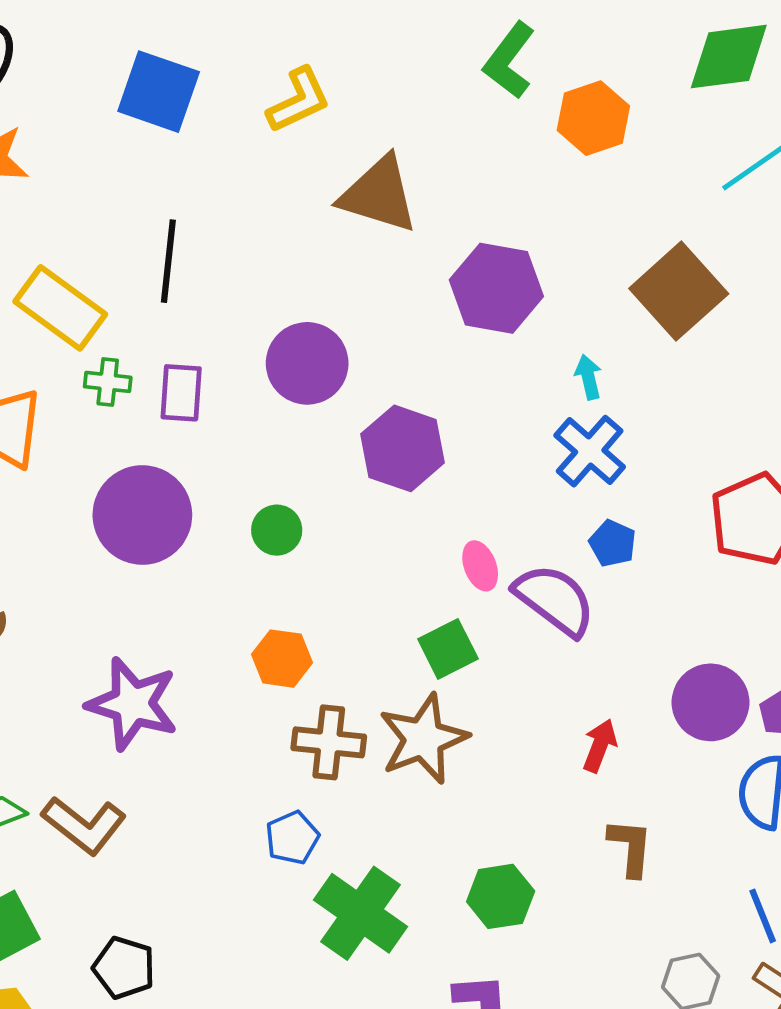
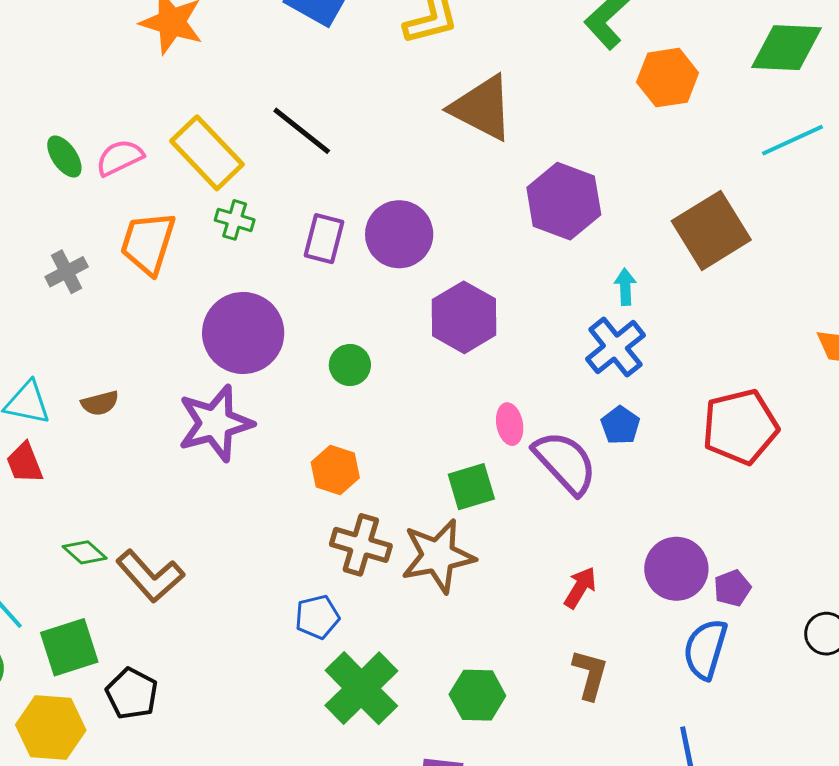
black line: (168, 261) -> (302, 131), turned -68
purple rectangle: (181, 393) -> (324, 239), moved
purple star: (132, 704) -> (215, 423), moved, turned 30
black pentagon: (124, 968) -> (132, 694), moved

